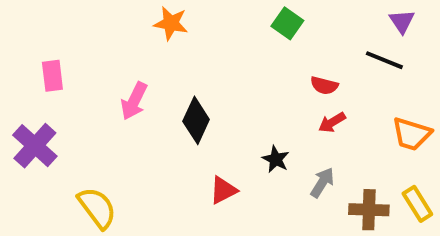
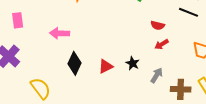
pink arrow: (134, 101) -> (60, 33), turned 66
black diamond: (196, 120) -> (75, 63), moved
red triangle: (223, 190) -> (106, 66), moved

